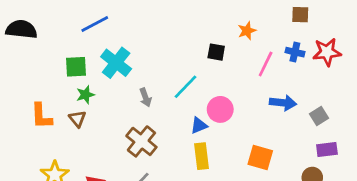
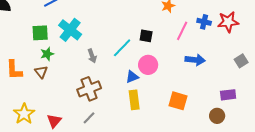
black square: (216, 52) -> (146, 36), moved
gray square: (319, 116) -> (241, 61), moved
brown cross: (141, 141) -> (89, 89), turned 30

